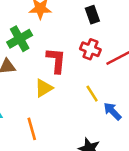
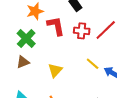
red L-shape: (56, 60) -> (56, 26), moved

